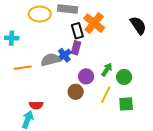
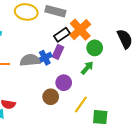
black rectangle: (77, 31) -> (62, 35), turned 63
green arrow: (107, 70) -> (87, 68), moved
green circle: (124, 77) -> (95, 48), moved

